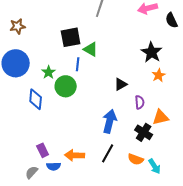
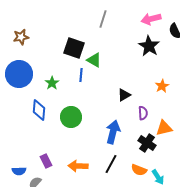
black square: (71, 37) -> (74, 48), turned 30
black star: (152, 52) -> (149, 46), moved
green circle: (66, 86) -> (71, 117), moved
blue semicircle: (54, 166) -> (19, 171), moved

